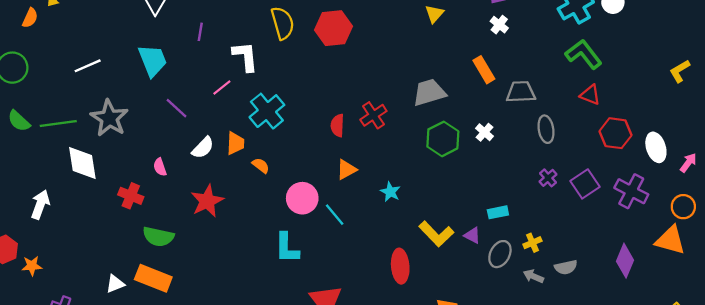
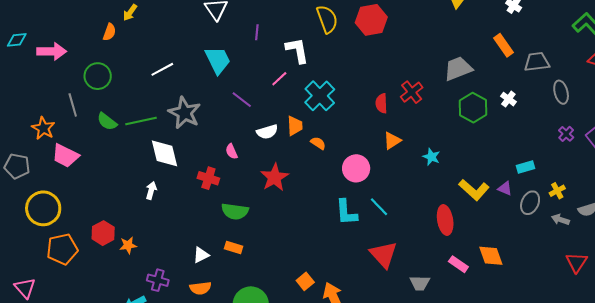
white semicircle: (203, 148) -> (267, 132), turned 35
white arrow: (40, 204) -> (151, 190), moved, size x0.7
cyan line: (335, 215) -> (379, 207), moved
orange rectangle: (153, 278) -> (234, 248), size x0.6

